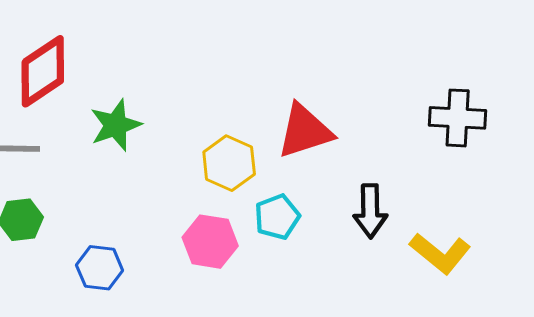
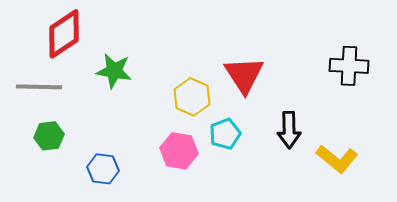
green star: (116, 125) -> (114, 71), turned 30
red triangle: (305, 131) -> (244, 75), turned -45

